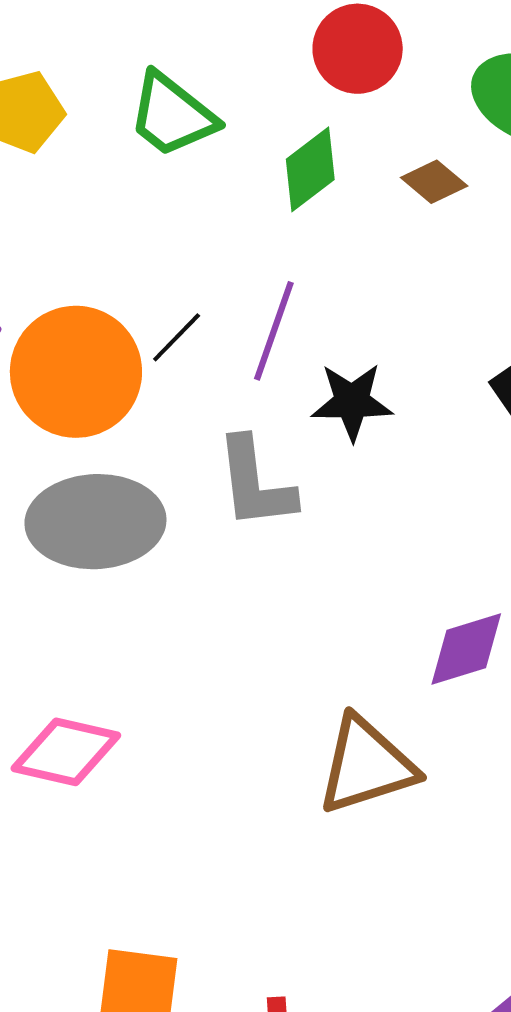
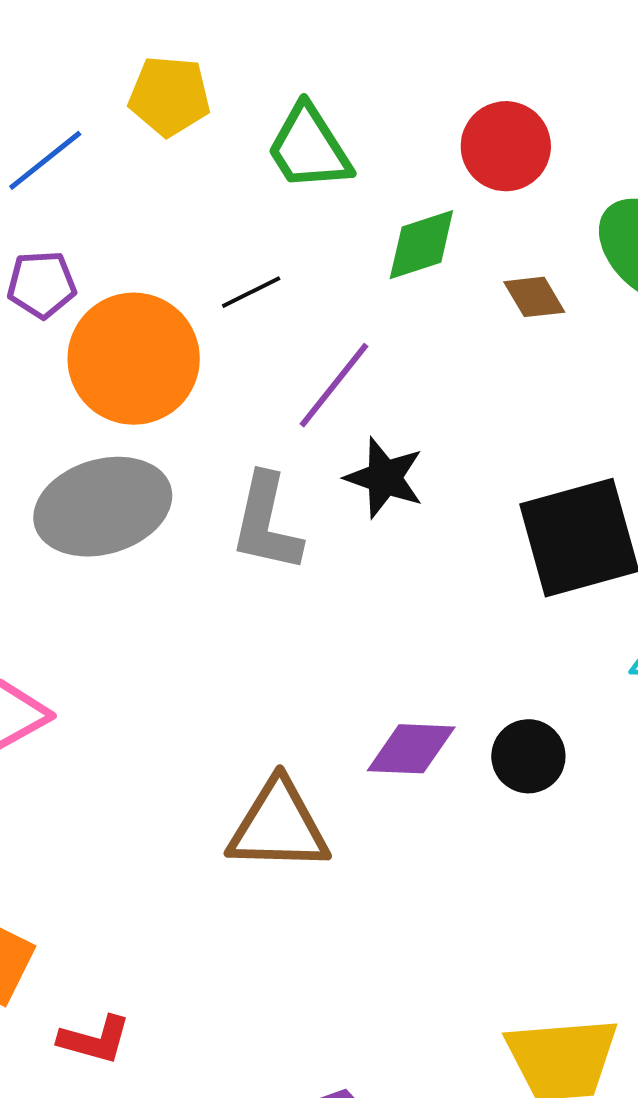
black line: (177, 337) -> (251, 292), moved
gray ellipse: (95, 522) -> (103, 507), turned -33

